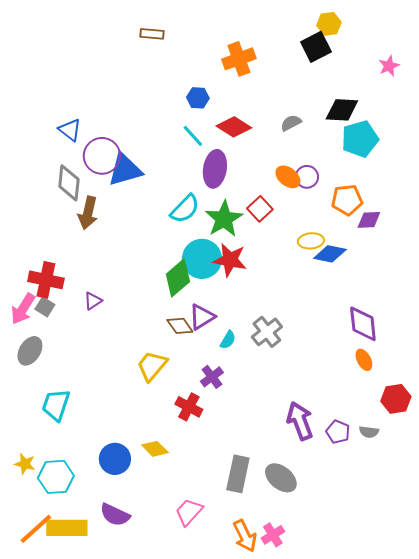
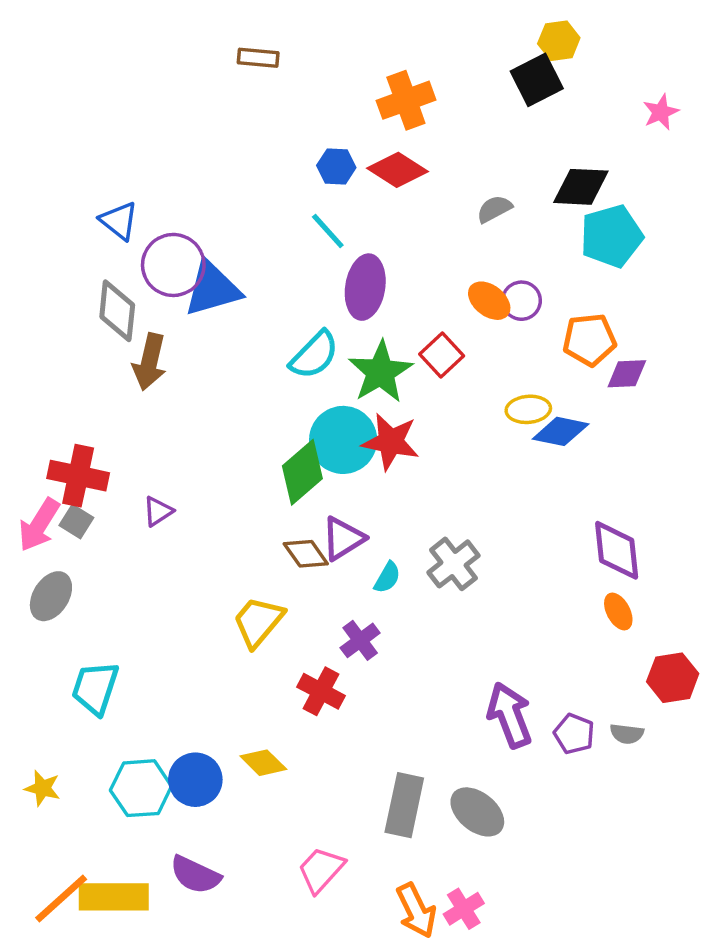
red diamond: (234, 127) -> (397, 170), moved
cyan hexagon: (56, 477) -> (141, 788), moved

